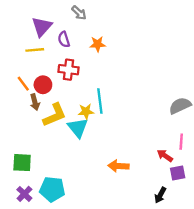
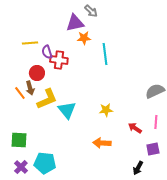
gray arrow: (79, 13) -> (91, 11), moved
purple triangle: (42, 27) -> (75, 23), moved, turned 36
purple semicircle: (64, 39) -> (47, 52), moved
orange line: (23, 84) -> (20, 93), moved
cyan line: (100, 101) -> (105, 54), moved
yellow star: (86, 111) -> (106, 110), moved
red arrow: (165, 156) -> (135, 128), moved

